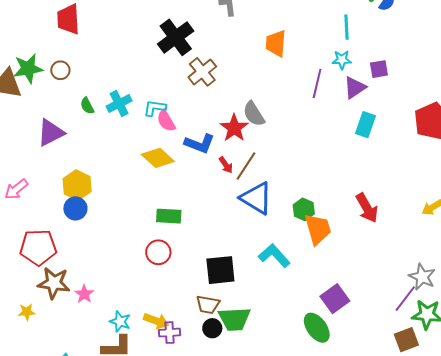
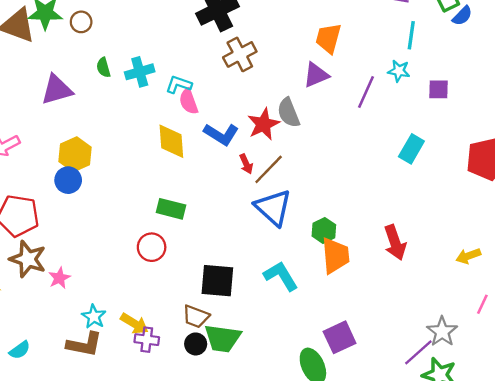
purple triangle: (355, 88) -> (316, 75), moved
yellow diamond: (158, 158) -> (171, 141), turned 32

